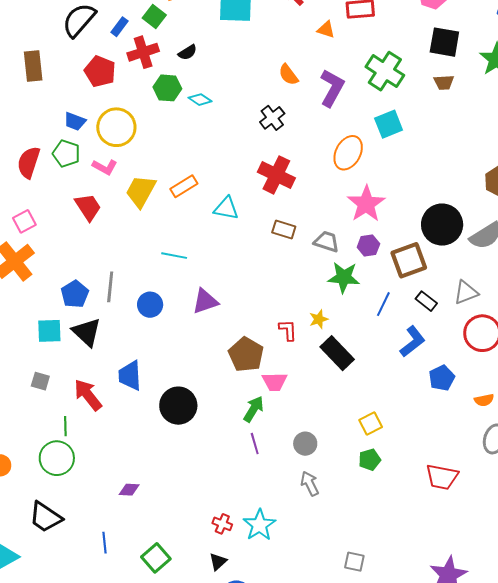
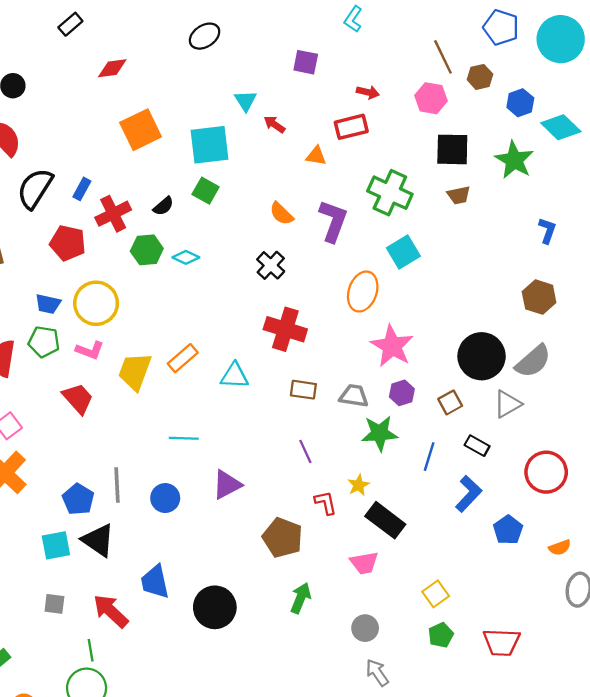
green square: (154, 16) -> (206, 191), moved
brown square: (409, 260) -> (450, 402), size x0.6
gray triangle: (466, 292) -> (507, 404), moved
pink trapezoid: (275, 382) -> (364, 563), moved
purple line: (255, 444) -> (305, 451), moved
red trapezoid: (442, 477) -> (502, 642), moved

